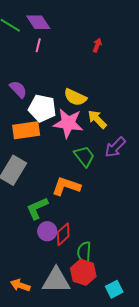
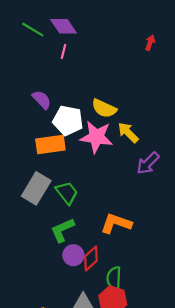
red arrow: (97, 45) -> (150, 43), moved
green trapezoid: (84, 156) -> (67, 193), moved
orange L-shape: (66, 186) -> (116, 223), moved

